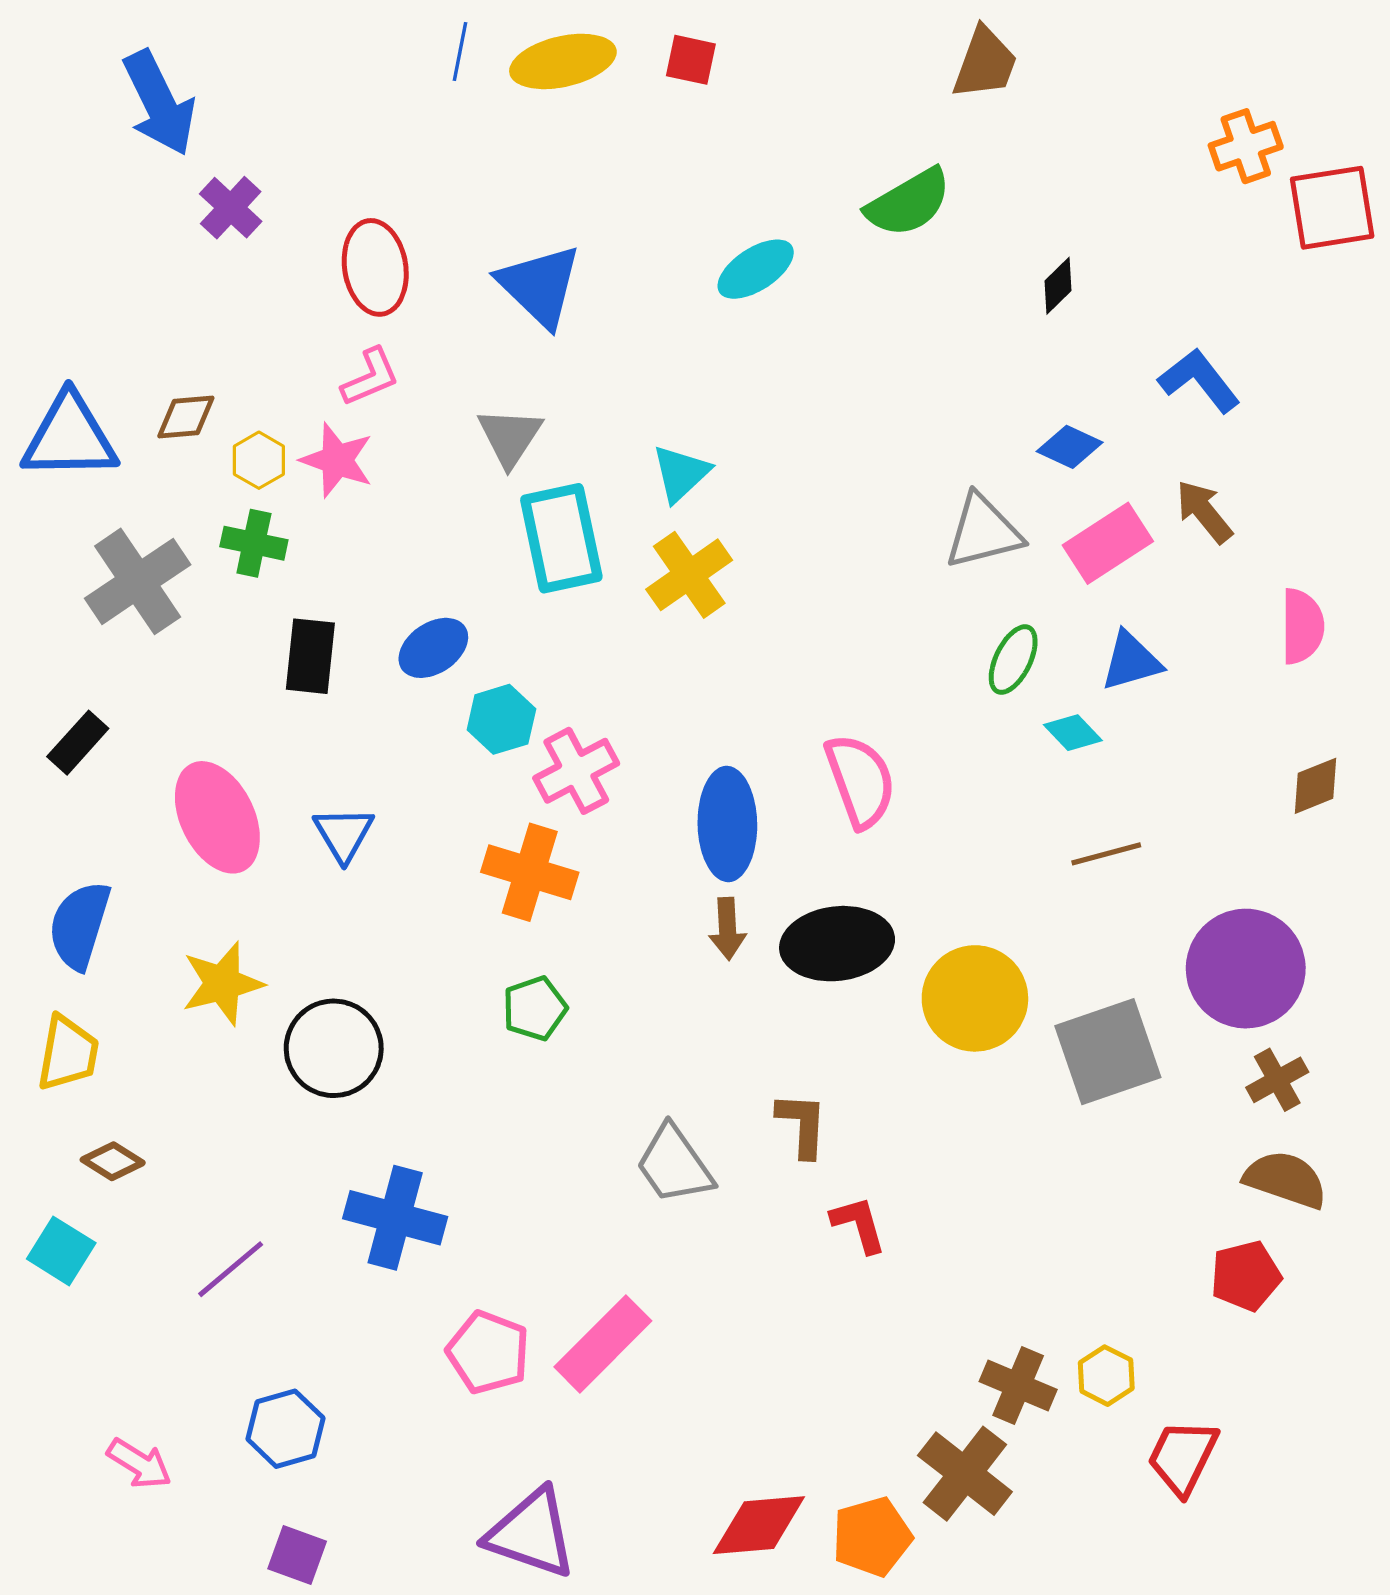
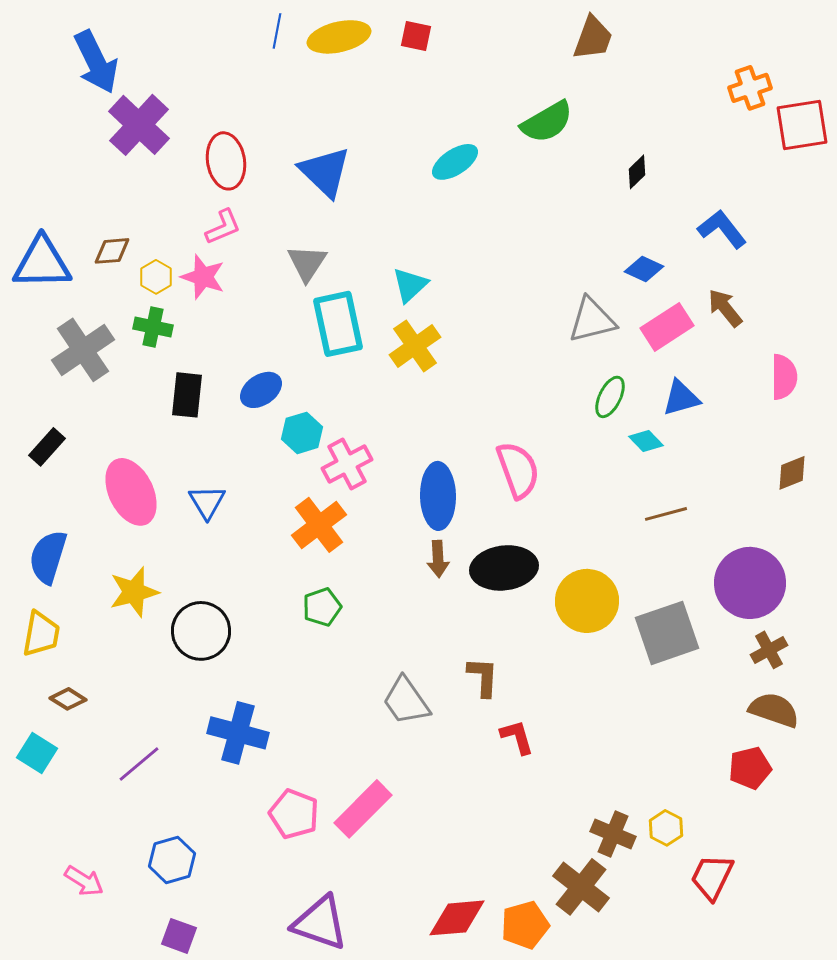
purple cross: (231, 208) -> (139, 125), size x1.6
orange cross: (530, 872) -> (319, 525), turned 36

